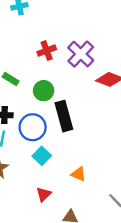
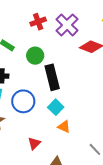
blue circle: (33, 127) -> (23, 101), moved
cyan square: (42, 156) -> (56, 107), moved

